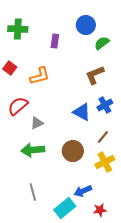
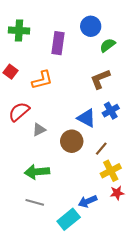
purple rectangle: (55, 41) -> (58, 43), size x1.5
brown line: (103, 137) -> (101, 149), moved
green arrow: (33, 150) -> (37, 172), moved
brown circle: (73, 151) -> (72, 141), moved
gray line: (33, 192) -> (35, 202), turned -60
red star: (100, 210) -> (117, 193), moved

